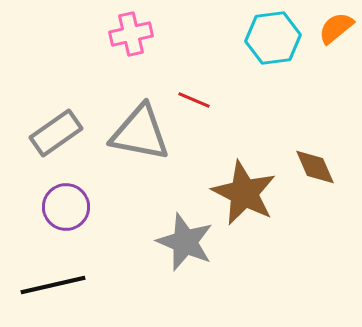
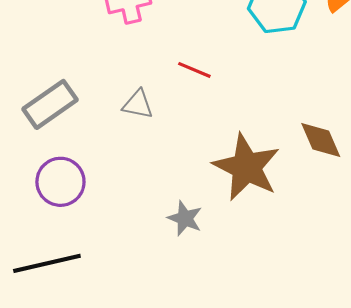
gray triangle: (140, 133) -> (138, 104), size x0.5
gray star: (185, 242) -> (185, 218), size x0.6

